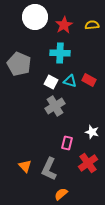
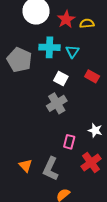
yellow semicircle: (92, 25) -> (87, 23), moved
cyan cross: (60, 53) -> (49, 47), moved
cyan triangle: (70, 81) -> (72, 51), moved, turned 48
white square: (51, 82) -> (61, 78), moved

